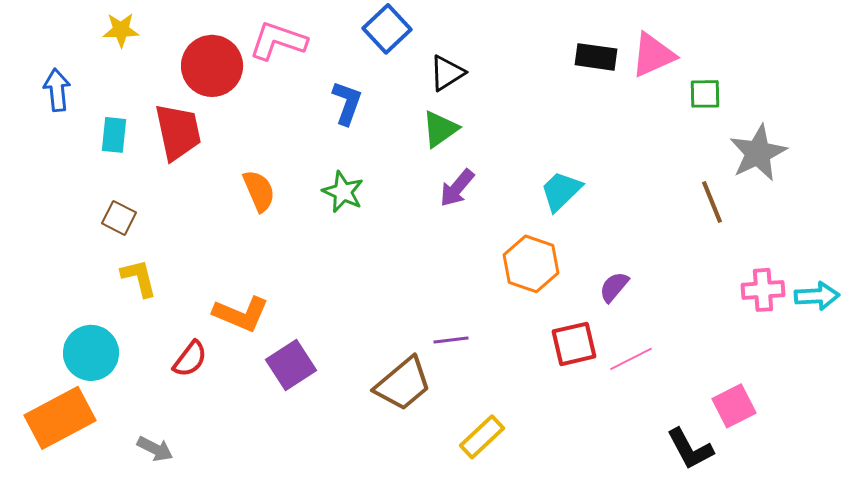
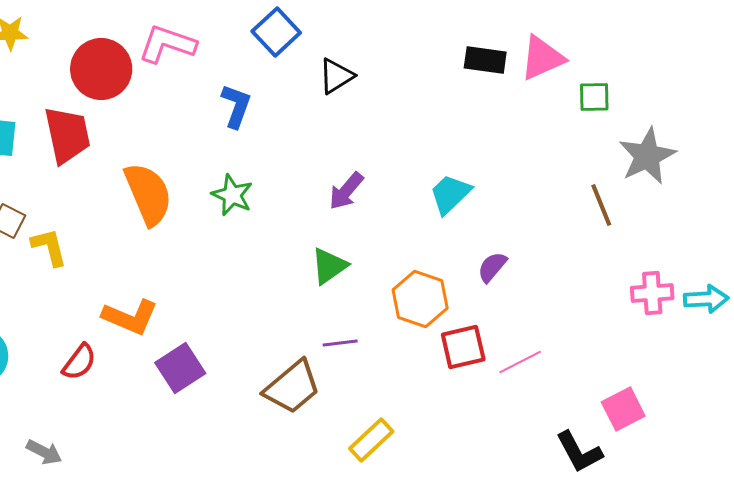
green triangle: (440, 129) -> (329, 266), moved
orange semicircle: (259, 191) -> (148, 194), size x1.5
orange hexagon: (531, 264) -> (420, 299), moved
yellow L-shape: (139, 278) -> (49, 247), moved
purple semicircle: (614, 287) -> (492, 267), moved

